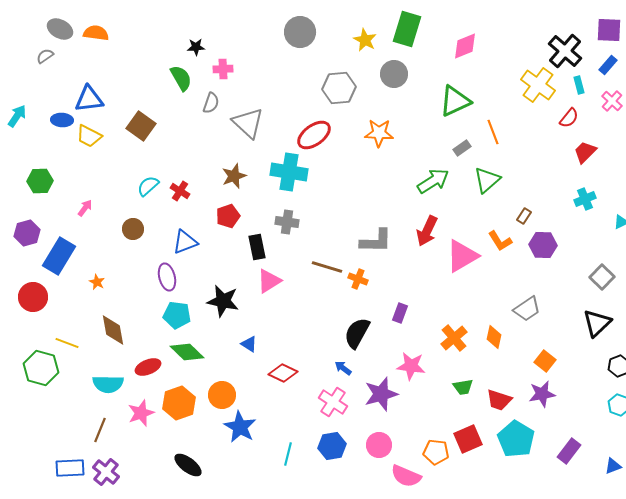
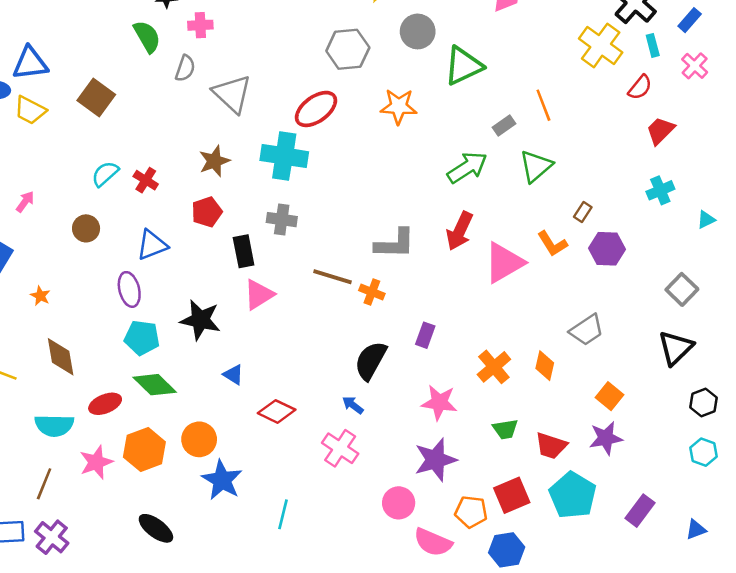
green triangle: (455, 101) -> (463, 66), moved
purple star: (381, 394) -> (435, 460), moved
blue hexagon: (332, 446) -> (507, 550), moved

